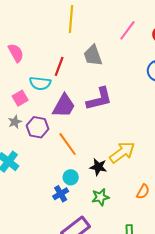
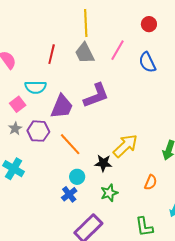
yellow line: (71, 19) -> (86, 23), moved
pink line: (127, 30) -> (117, 50), moved
red line: (59, 66) -> (52, 54), moved

